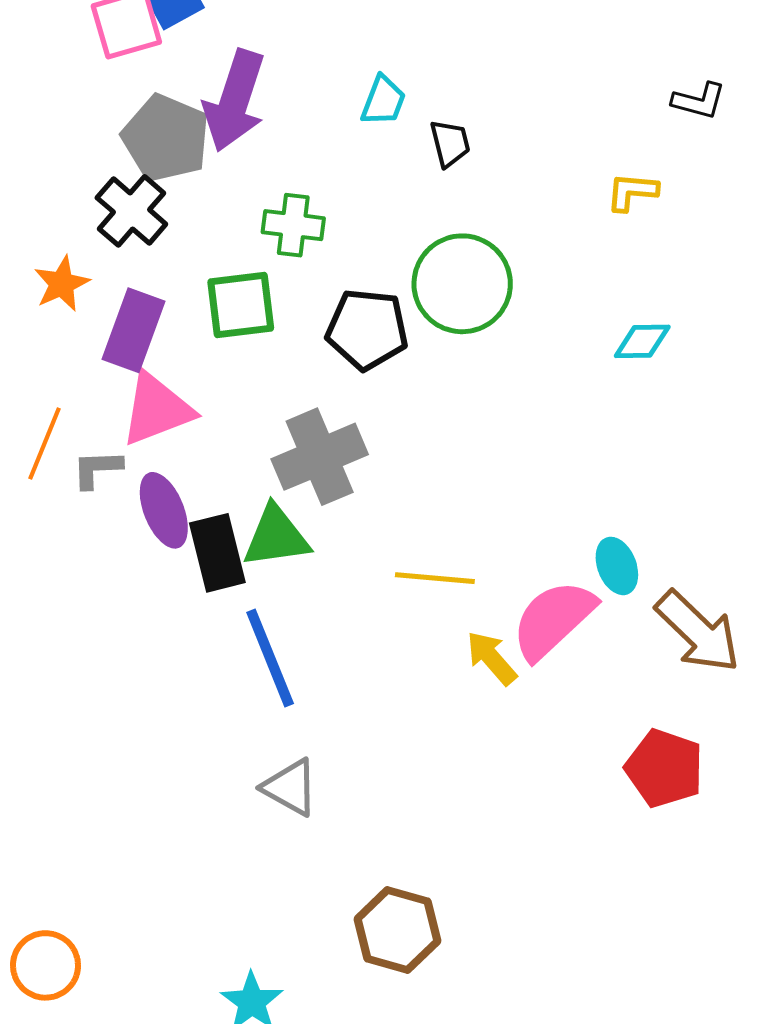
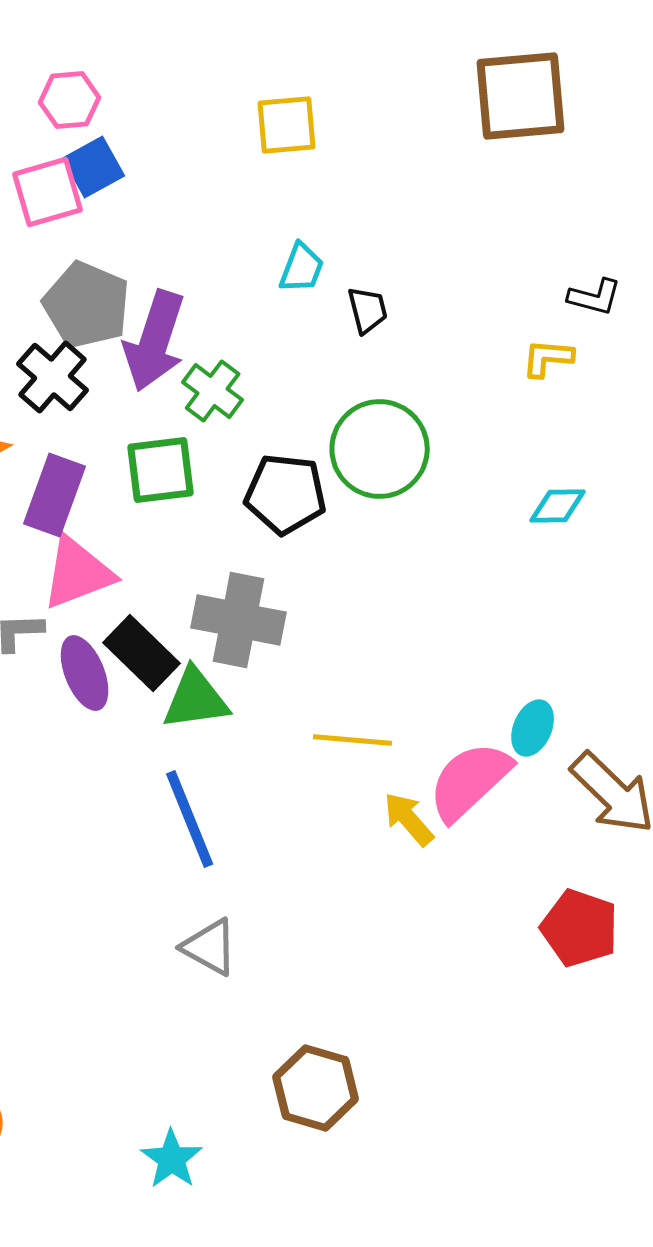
purple arrow: (235, 101) -> (155, 341), moved
black L-shape: (699, 101) -> (595, 297), moved
green cross: (293, 225) -> (213, 391), turned 30
gray cross: (320, 457) -> (239, 620), turned 34
black rectangle: (217, 553) -> (142, 653), moved, turned -32
cyan ellipse: (617, 566) -> (533, 728), turned 44

